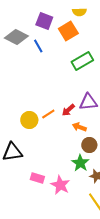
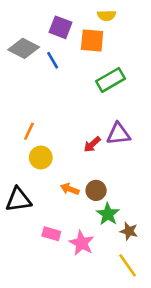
orange square: (68, 31) -> (92, 40), turned 36
orange line: (48, 114) -> (29, 131), moved, turned -32
orange arrow: (79, 127) -> (70, 189), moved
brown circle: (89, 145) -> (96, 190), moved

